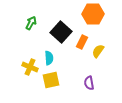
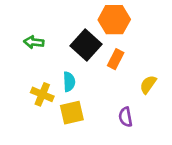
orange hexagon: (93, 14) -> (114, 20), moved
green arrow: (31, 23) -> (34, 42), moved, turned -112
yellow semicircle: (98, 51) -> (148, 84), moved

